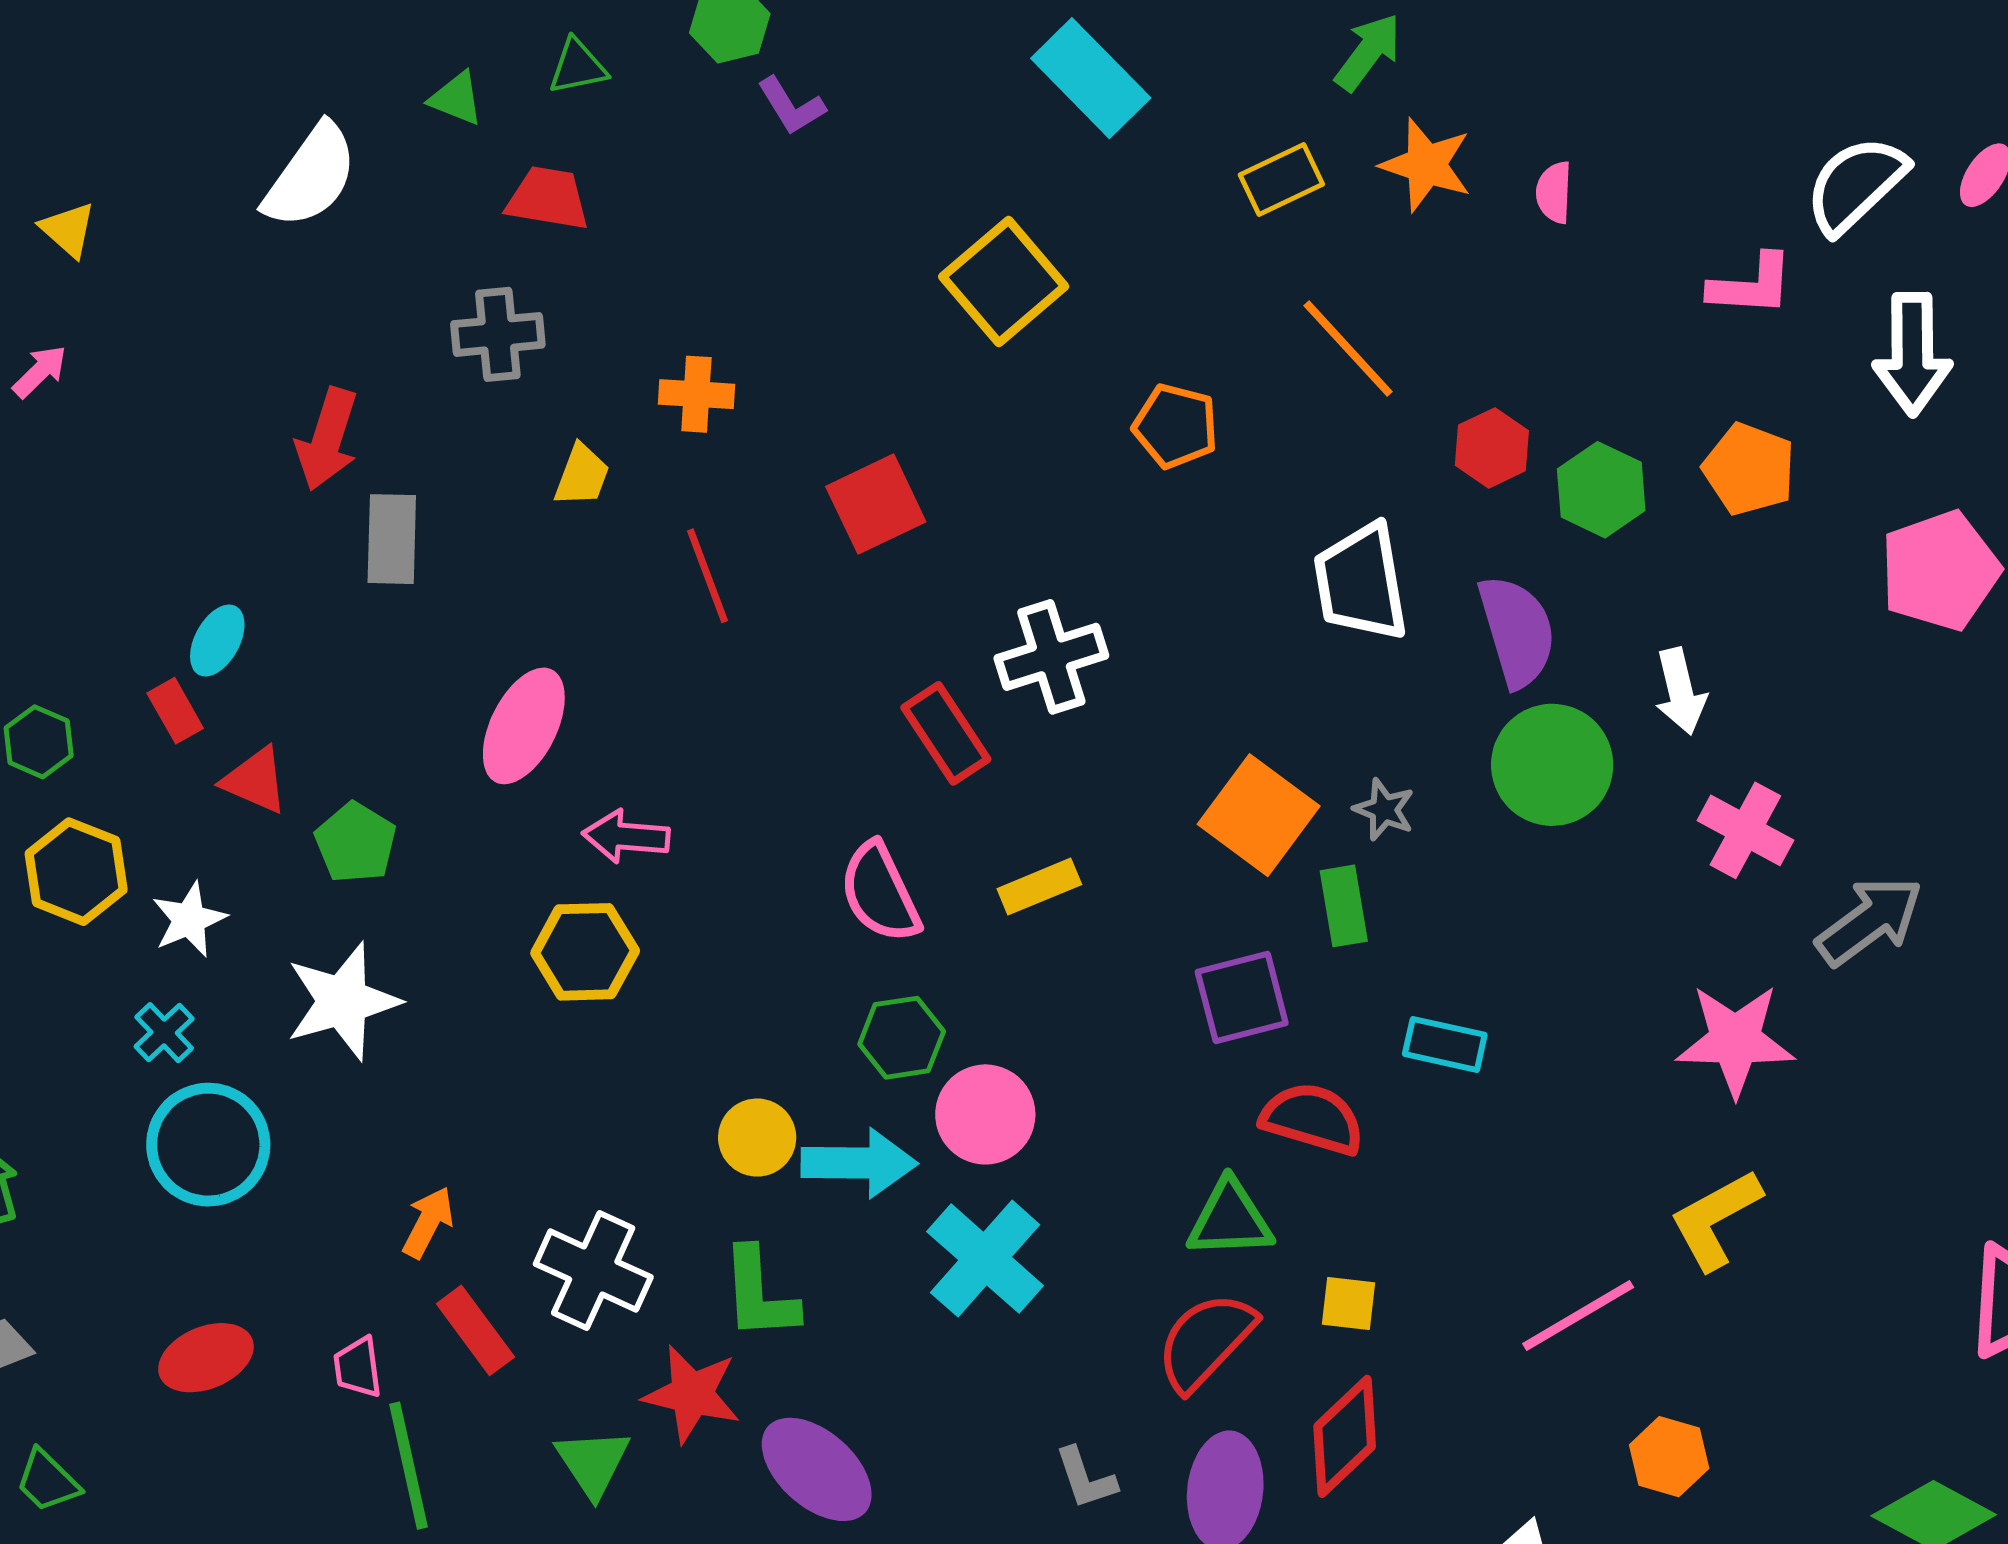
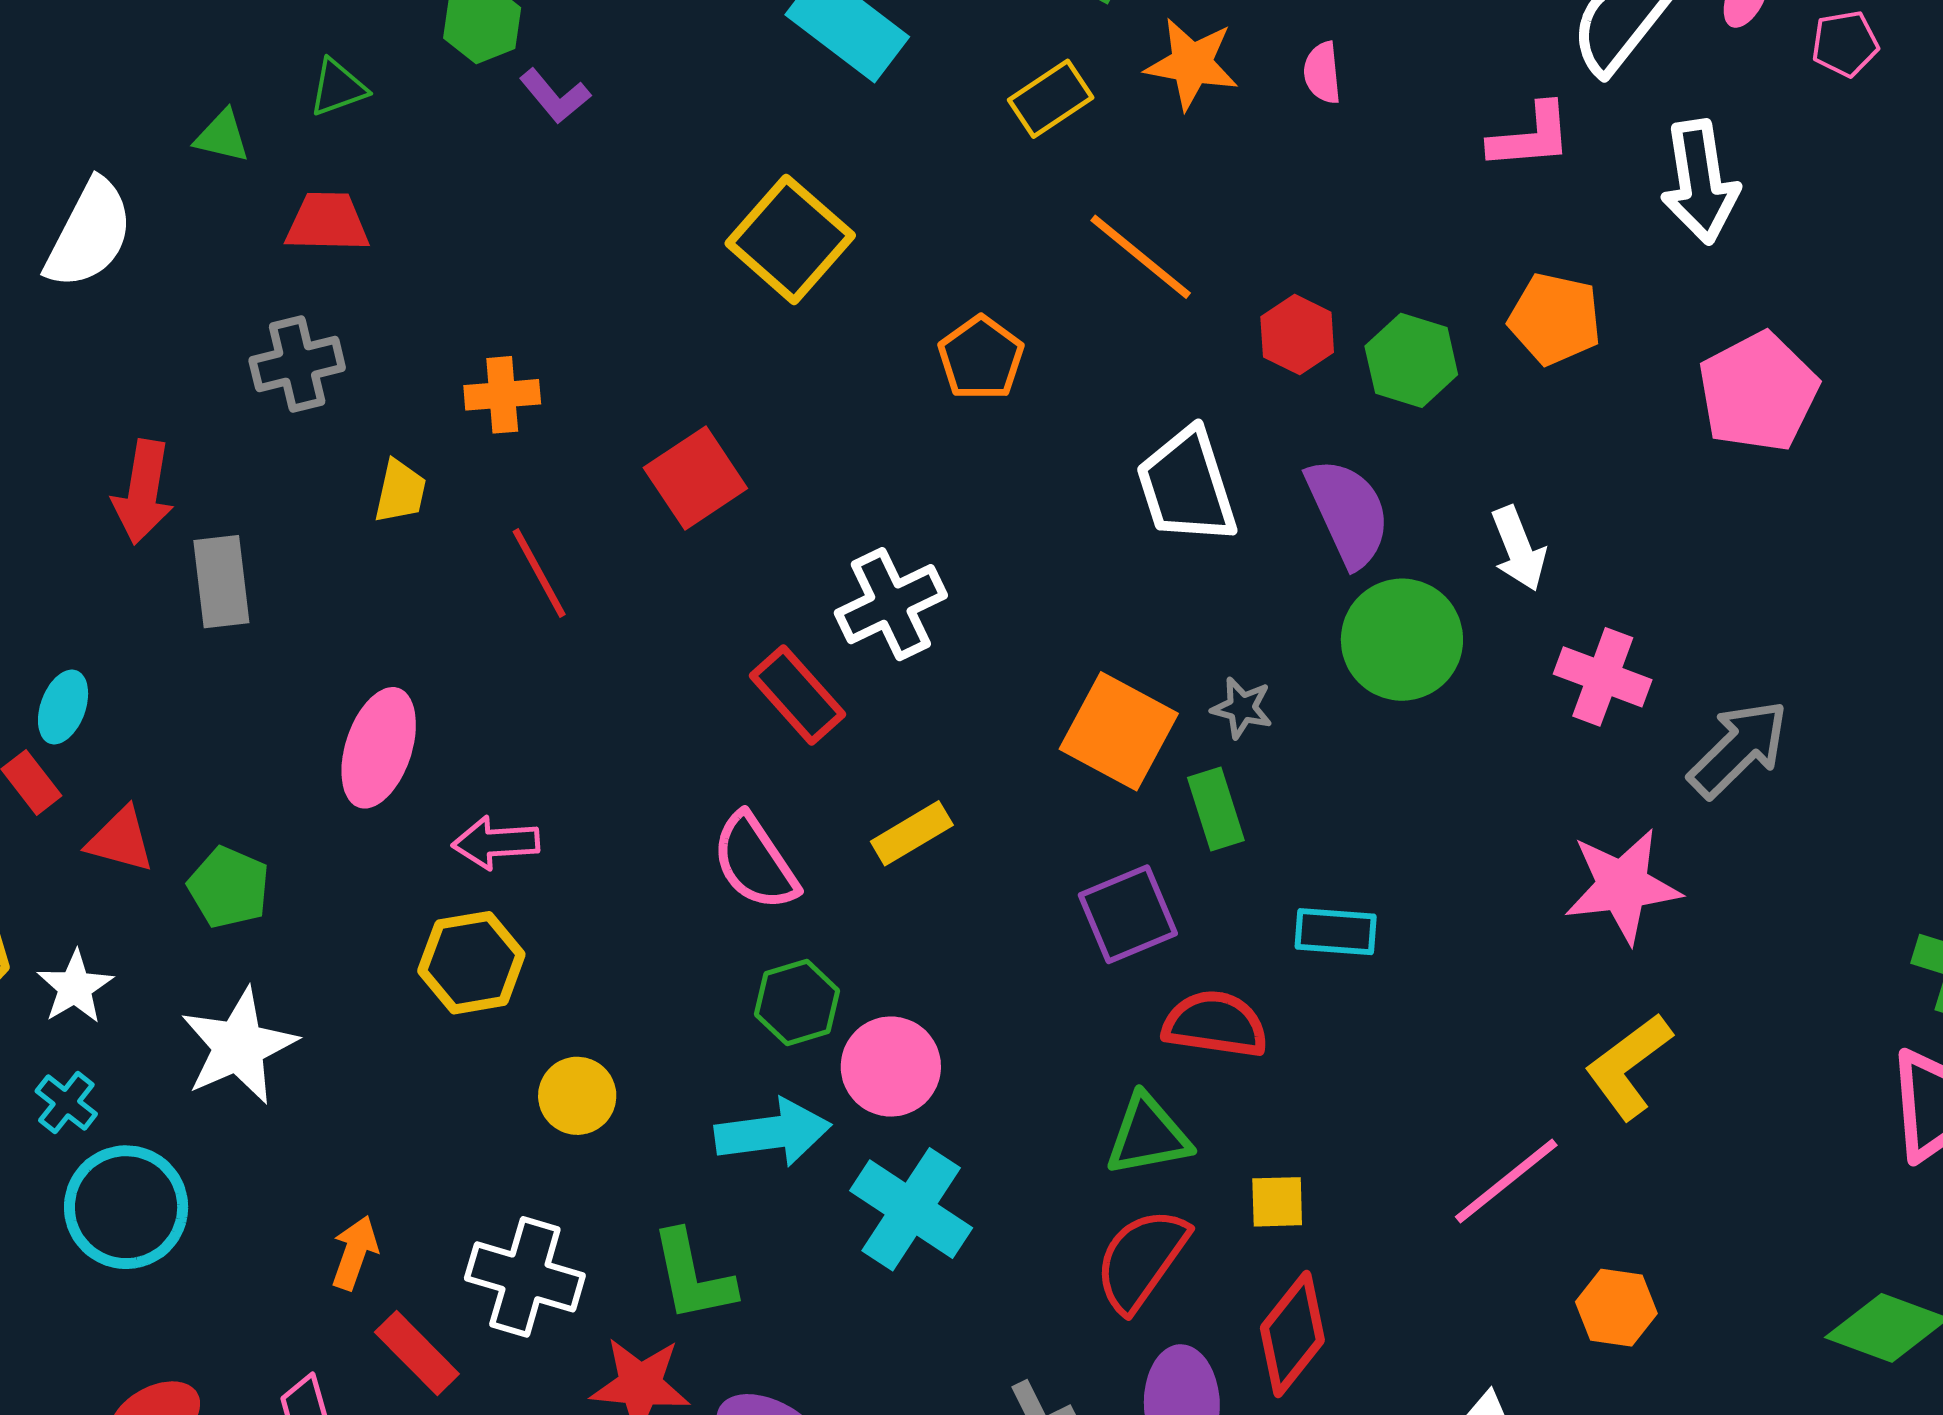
orange pentagon: (1176, 426) -> (981, 358), turned 30
yellow circle: (757, 1138) -> (577, 1096), moved

